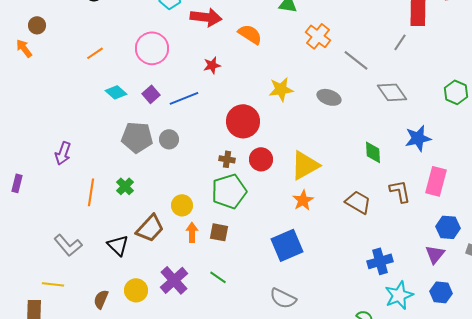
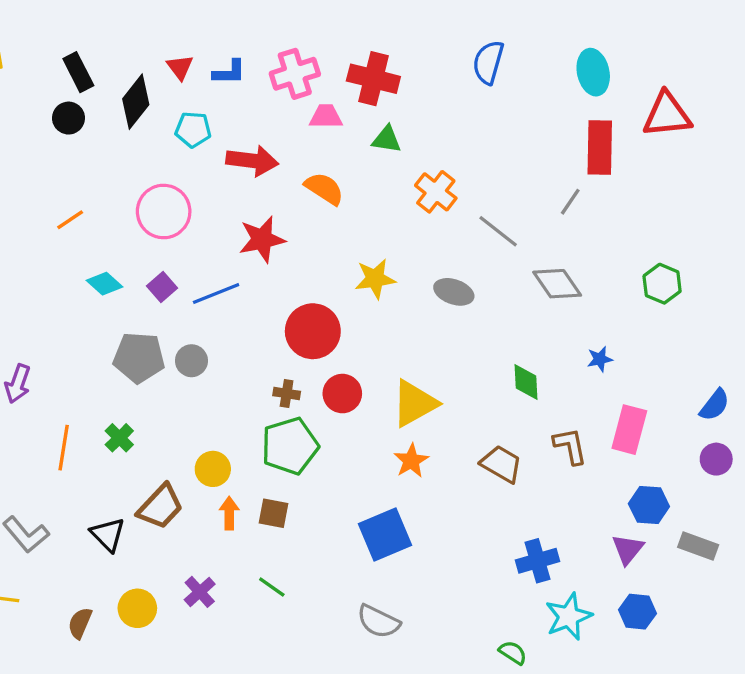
red star: (212, 65) -> (262, 239), size x1.6
blue star: (418, 138) -> (600, 359), size x0.6
purple cross: (174, 280) -> (200, 592), size x0.7

